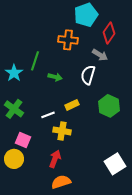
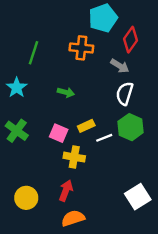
green line: (35, 61) -> (33, 53), moved
white semicircle: (88, 75) -> (125, 94), moved
white line: (48, 115) -> (104, 138), moved
pink square: (23, 140) -> (59, 133), moved
yellow circle: (14, 159) -> (26, 198), moved

